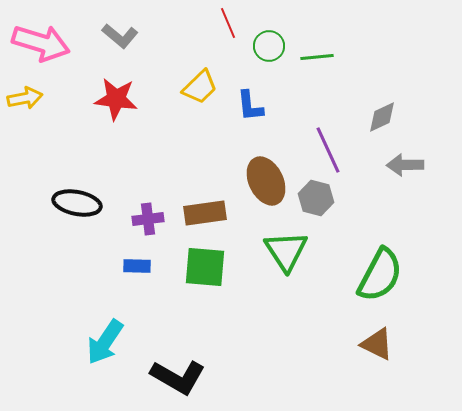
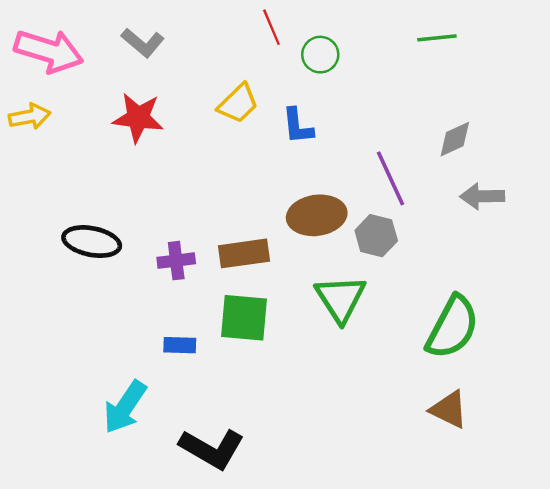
green line: (317, 57) -> (437, 38), moved
brown ellipse: (266, 181) -> (317, 215), turned -72
blue rectangle: (137, 266) -> (180, 345), moved

